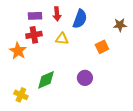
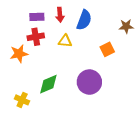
orange star: (18, 51) -> (19, 54), turned 30
purple circle: (85, 78) -> (89, 82), size x1.5

